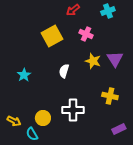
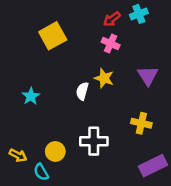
red arrow: (73, 10) -> (112, 19), moved
yellow square: (52, 36) -> (53, 36), moved
yellow star: (93, 61) -> (104, 78), moved
purple rectangle: (119, 129) -> (153, 166), size x1.5

